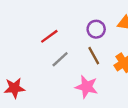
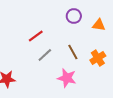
purple circle: (96, 29) -> (74, 16), moved

